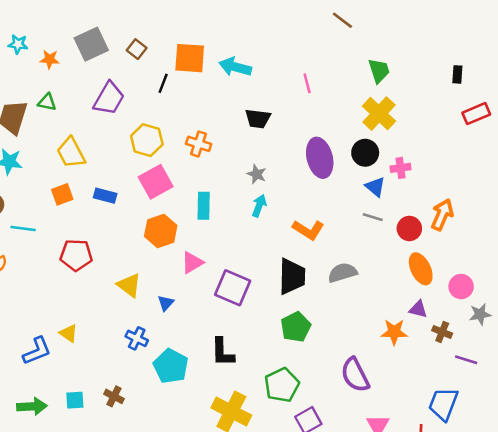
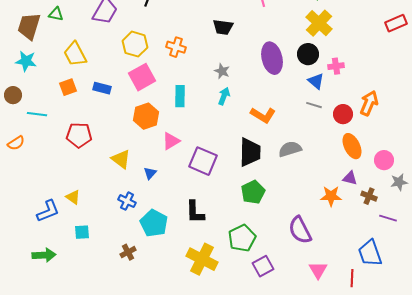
brown cross: (114, 396) -> (128, 252), moved, turned 35
cyan square: (75, 400) -> (82, 232), moved
blue trapezoid: (443, 404) -> (370, 253), turned -40

